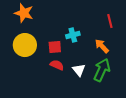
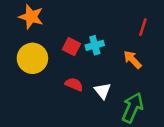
red line: (110, 21) -> (143, 27), turned 32
red square: (55, 47) -> (71, 47), moved, turned 32
green arrow: (102, 70) -> (132, 108), moved

